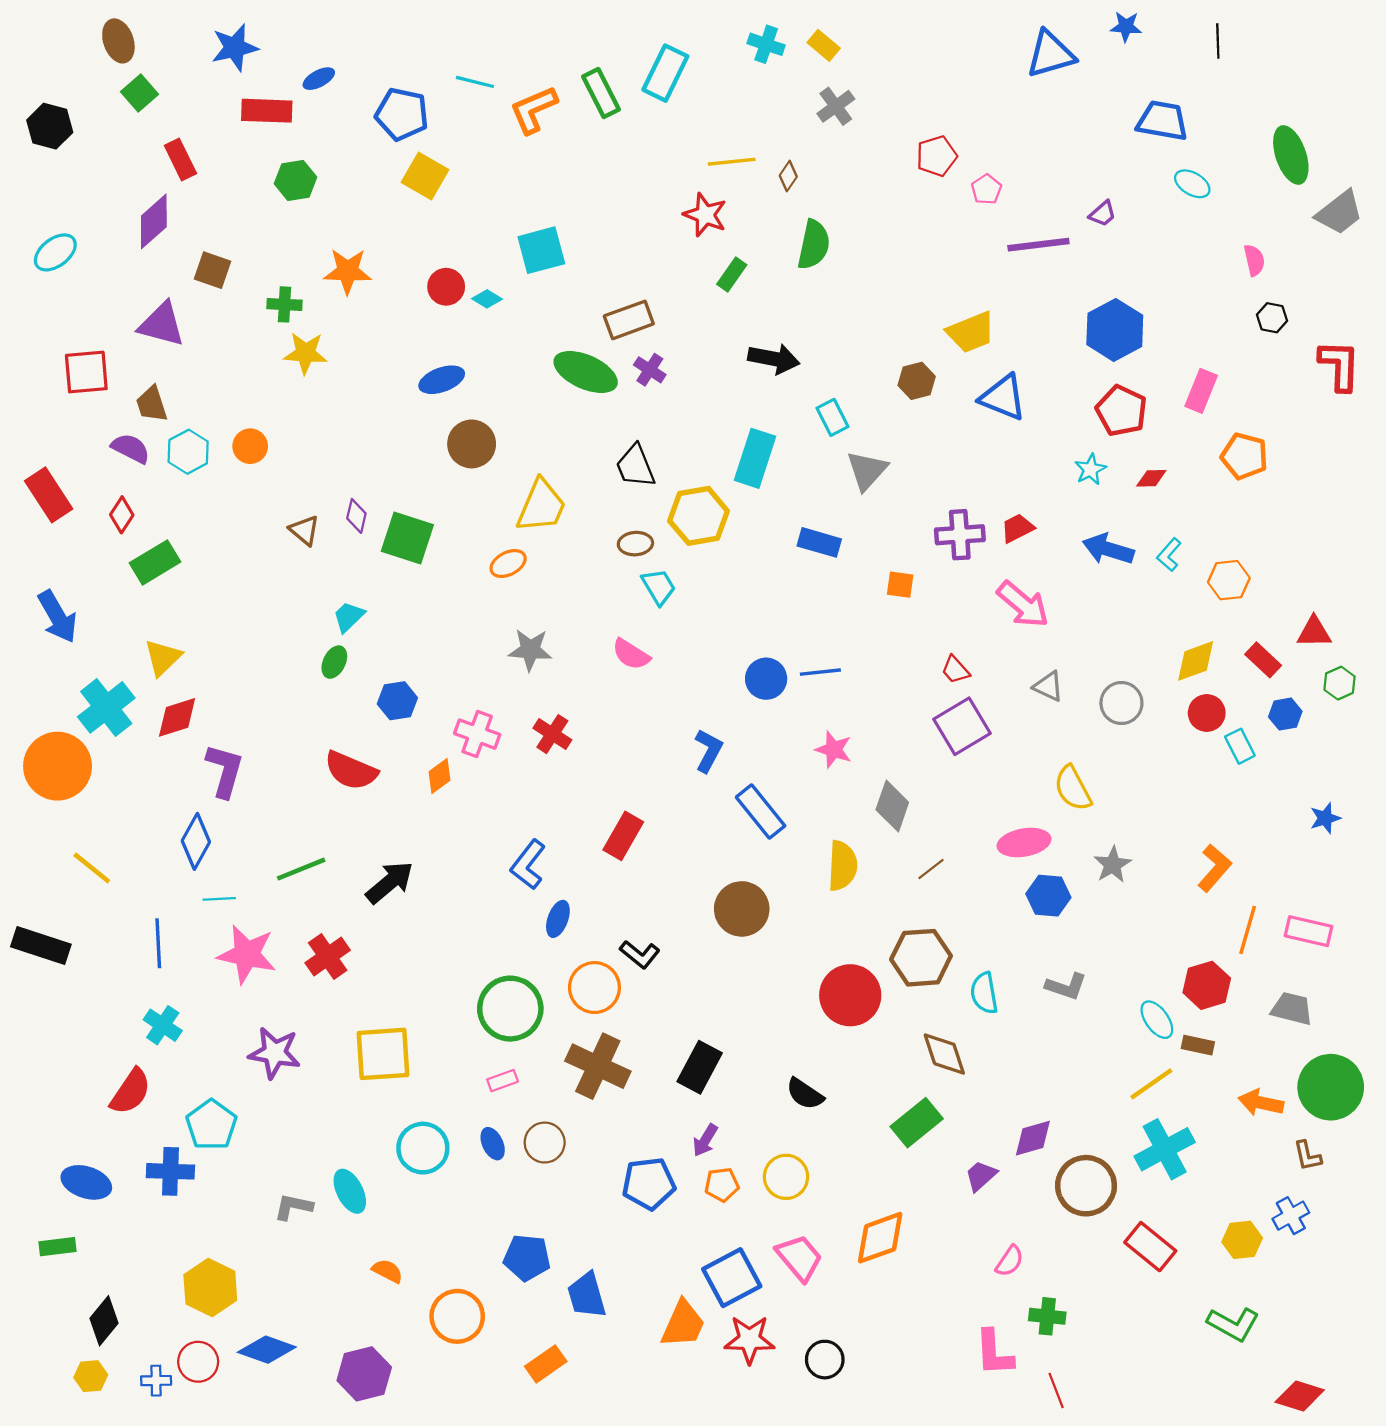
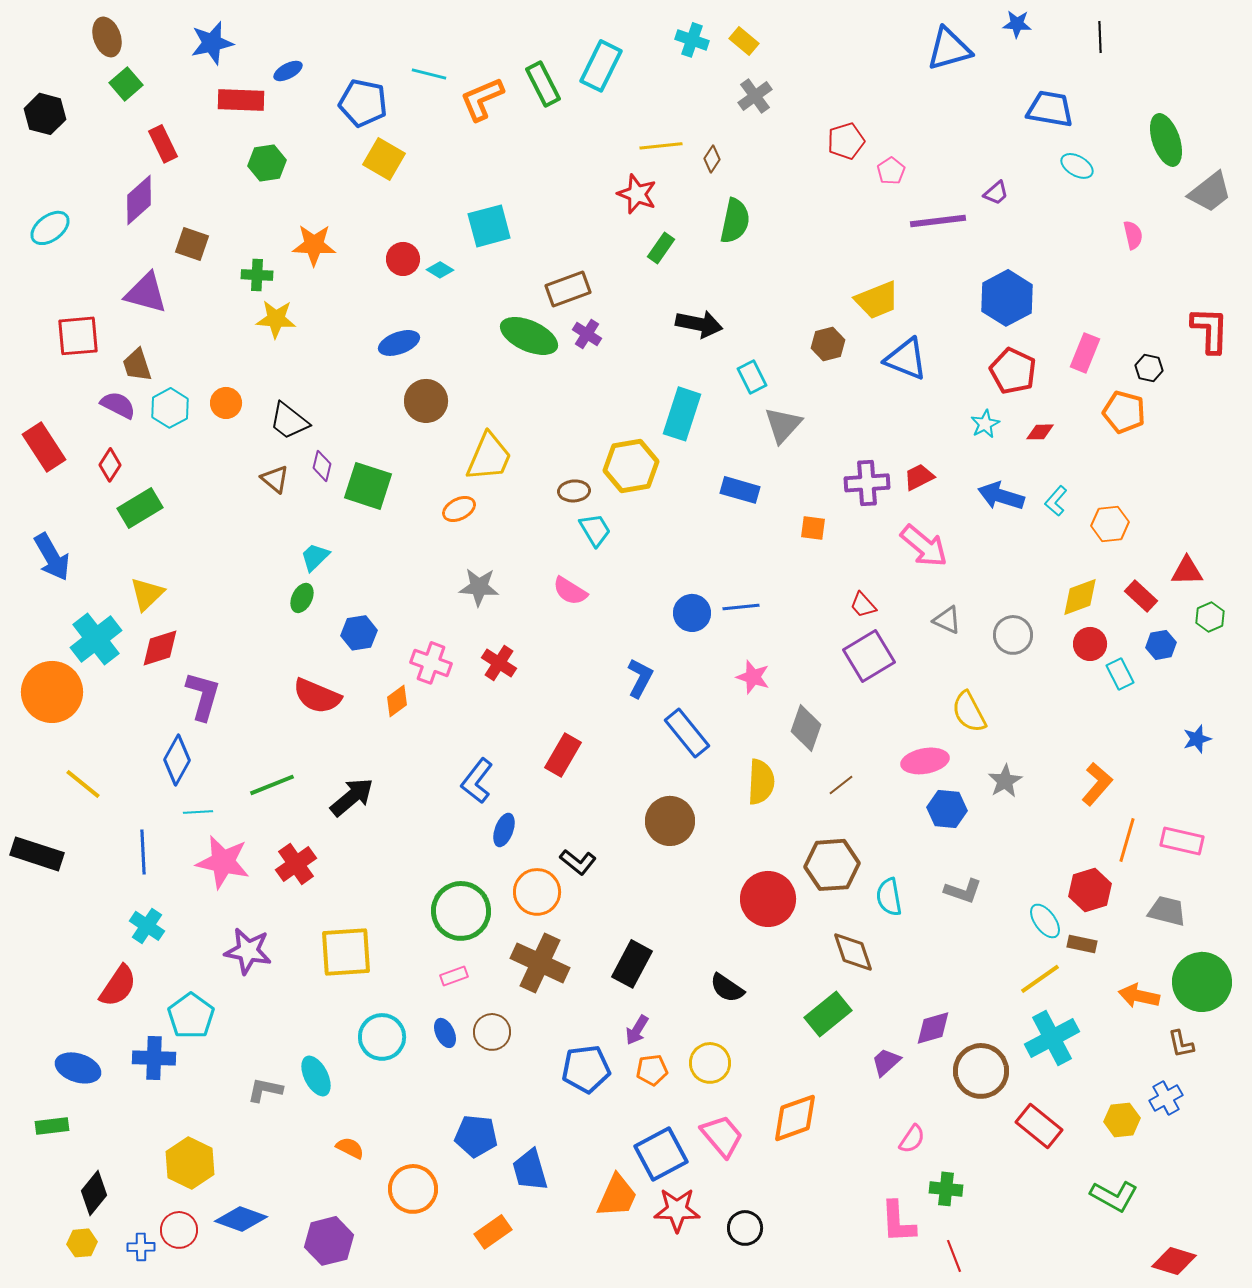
black hexagon: (1272, 318) -> (1149, 368), moved
black trapezoid: (635, 466) -> (289, 421), moved, turned -30

